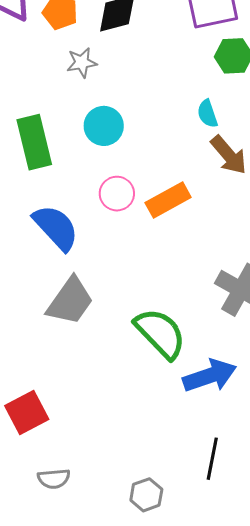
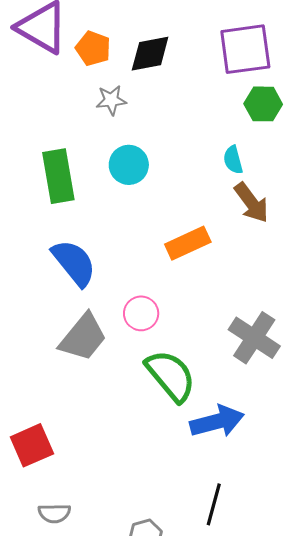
pink circle: (117, 194) -> (141, 313), moved

